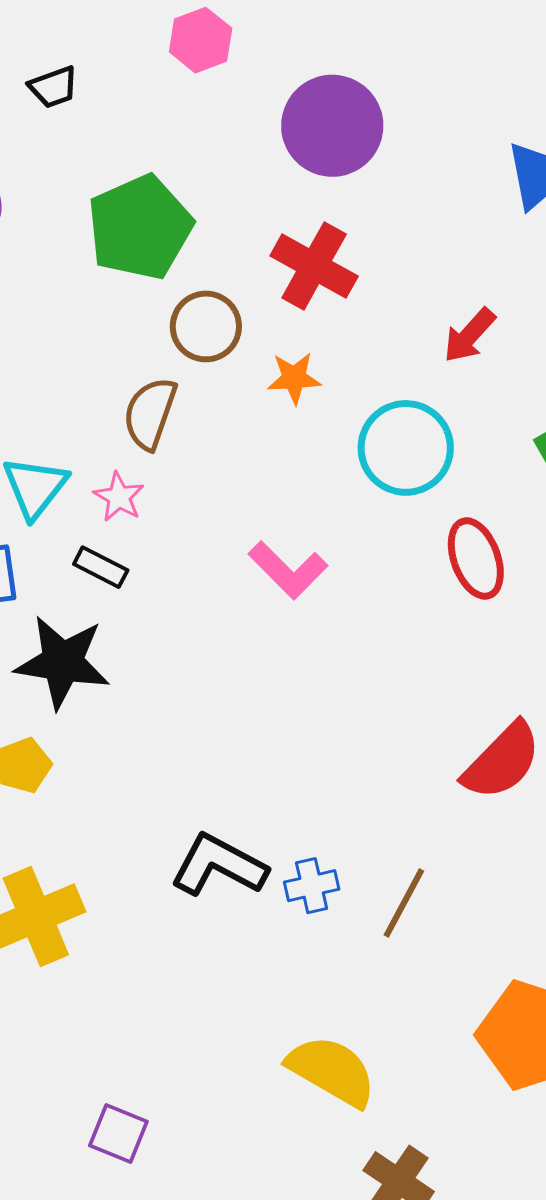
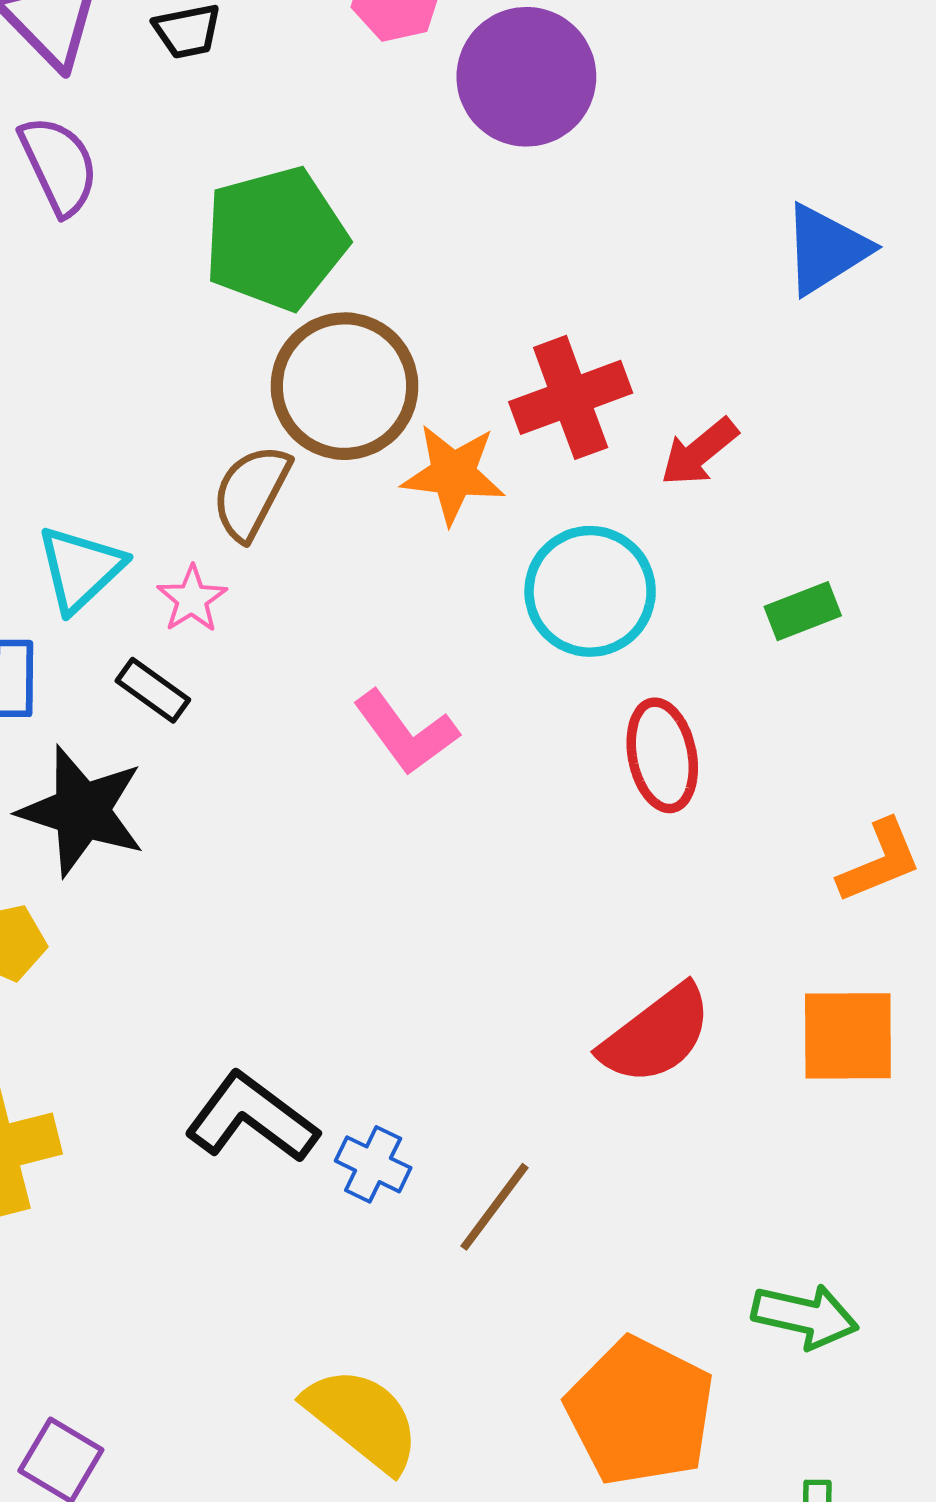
purple circle: (332, 126) -> (526, 77), moved
red cross: (314, 266) -> (571, 397), moved, turned 32
brown circle: (206, 326) -> (344, 386), size x1.5
orange star: (294, 378) -> (453, 474), size x1.4
blue cross: (312, 886) -> (373, 1164), turned 30

